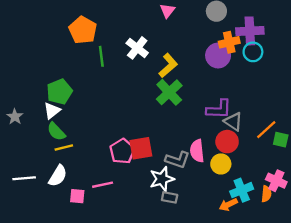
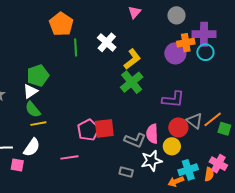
gray triangle: (233, 121) -> (195, 121), moved
white star: (162, 179) -> (151, 161), moved
pink square: (77, 196) -> (17, 165), moved

